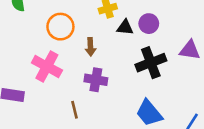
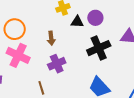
orange circle: (60, 27) -> (15, 29), moved
purple cross: (96, 80) -> (57, 64), turned -30

